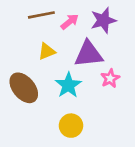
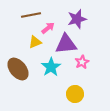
pink arrow: (70, 22) -> (48, 28), moved
yellow circle: (71, 126) -> (75, 94), moved

